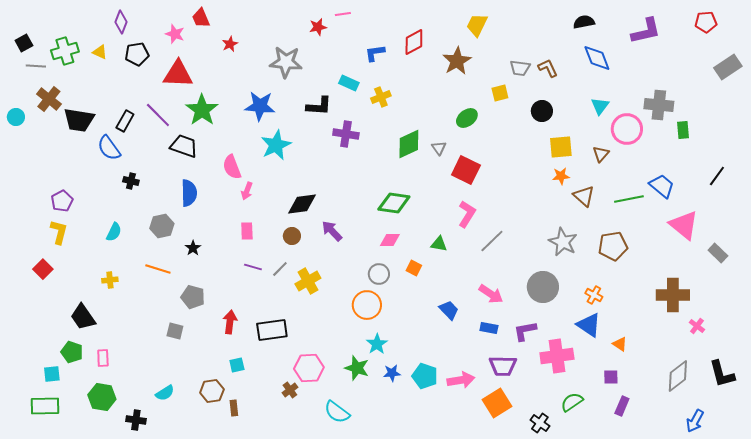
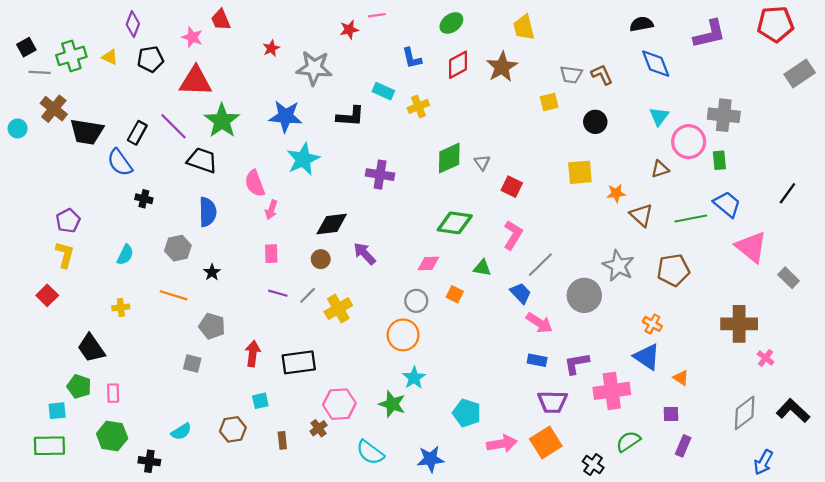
red pentagon: (706, 22) -> (775, 24), size x1.5
yellow trapezoid: (477, 25) -> (524, 27), turned -40
red diamond: (414, 42) -> (458, 65), moved
red star: (230, 44) -> (271, 48), moved
blue L-shape: (375, 53) -> (412, 58), turned -95
green ellipse: (467, 118) -> (451, 23), moved
green rectangle: (683, 130) -> (719, 160), moved
purple cross: (346, 134) -> (380, 175), moved
yellow square: (561, 147) -> (580, 172), moved
brown triangle: (601, 154) -> (660, 169), turned 30
red square: (466, 170) -> (512, 187), size x0.7
green diamond: (394, 203) -> (455, 223), moved
gray circle: (543, 287) -> (584, 295), moved
blue trapezoid: (449, 310) -> (521, 293), moved
blue star: (392, 373) -> (431, 459), moved, size x1.4
black L-shape: (722, 374) -> (793, 411), turned 148
pink arrow: (461, 380) -> (502, 444), moved
brown rectangle: (234, 408) -> (282, 440), moved

